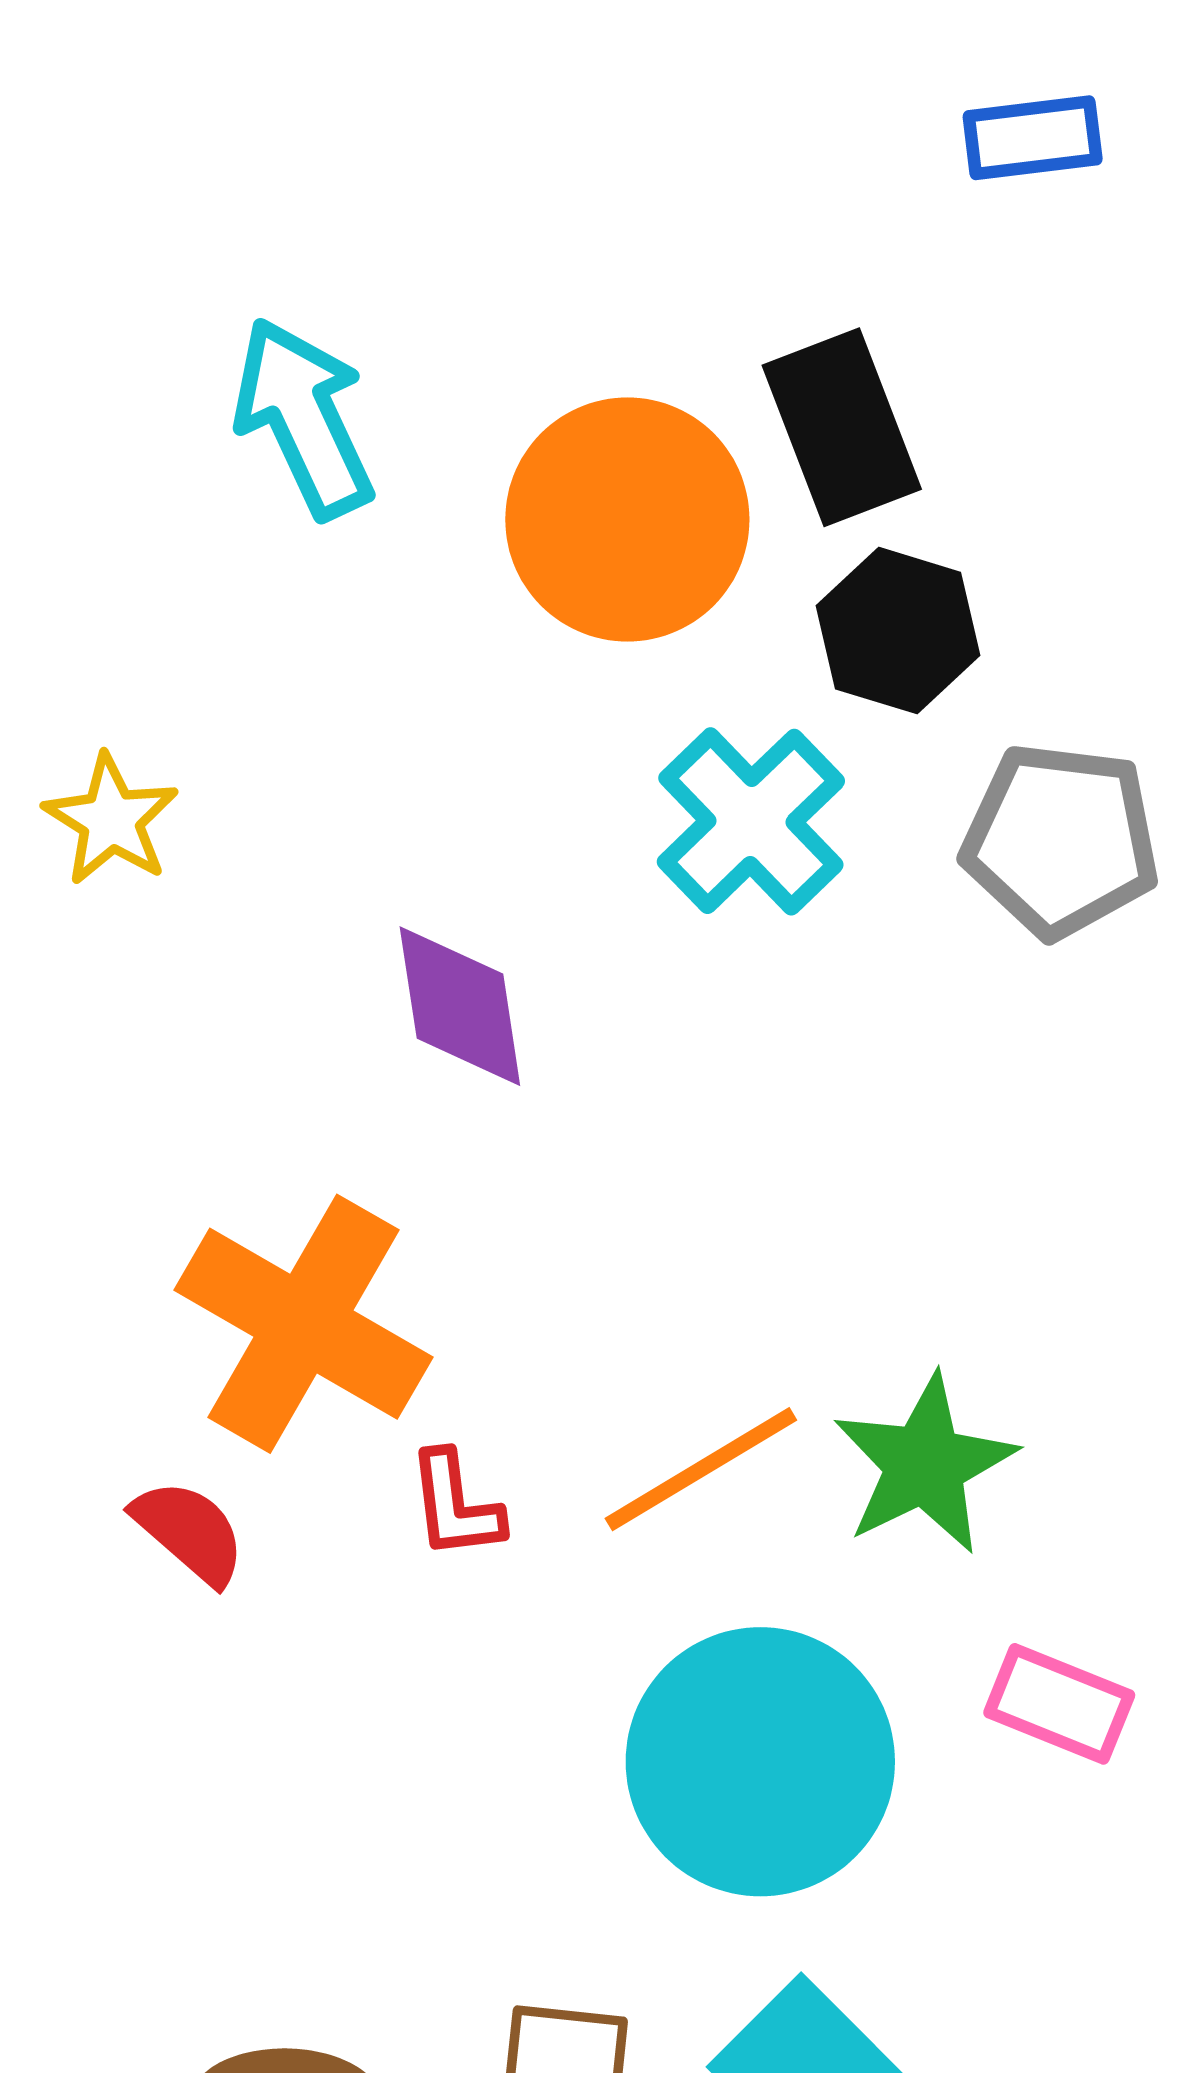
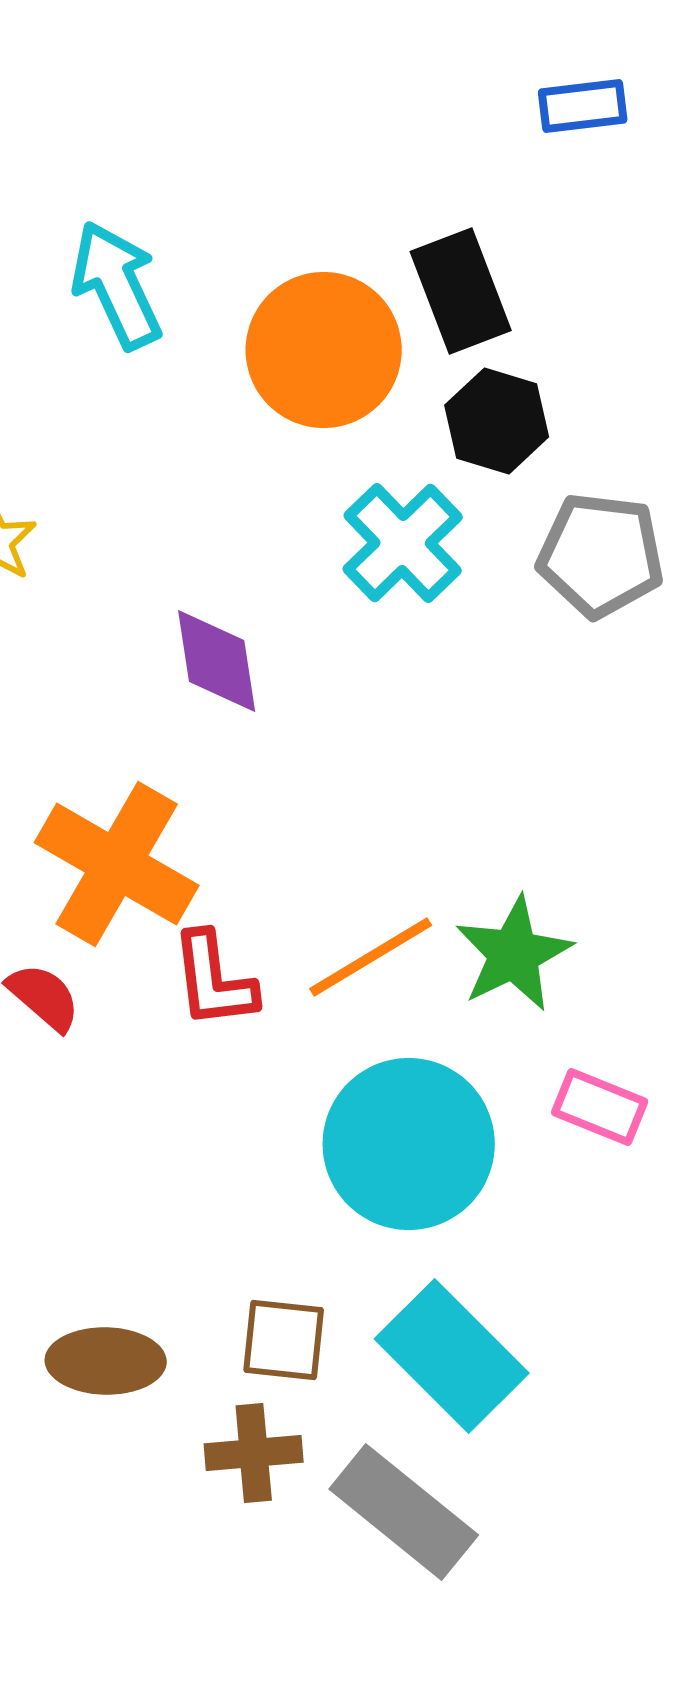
red L-shape: (455, 1505) -> (214, 980), size x1.4

